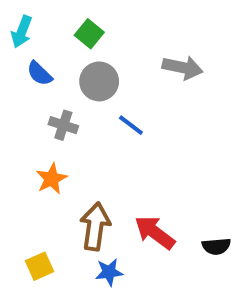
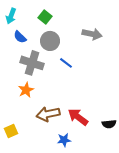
gray cross: (63, 125) -> (32, 63), size x1.6
brown arrow: (95, 226) -> (48, 114), turned -110
yellow square: (40, 266) -> (11, 131), moved
blue star: (109, 272) -> (64, 140), moved

